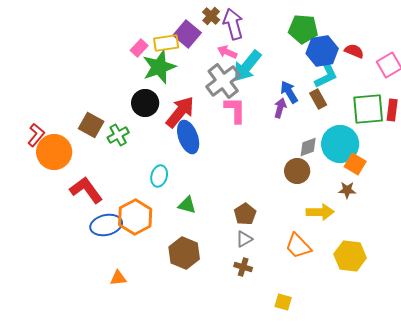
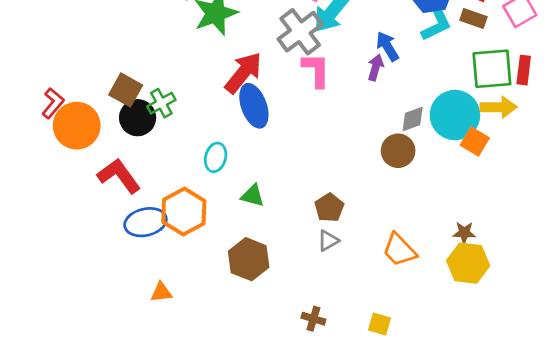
brown rectangle: (318, 99) -> (473, 18), moved, turned -42
black circle: (145, 103) -> (138, 118), moved
brown star: (347, 190) -> (464, 233), moved
yellow arrow: (320, 212) -> (499, 107), moved
brown cross: (243, 267) -> (313, 319), moved

